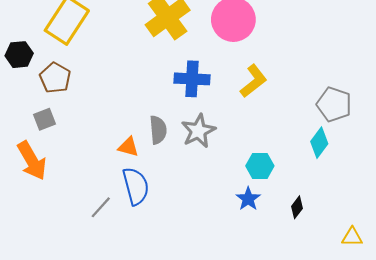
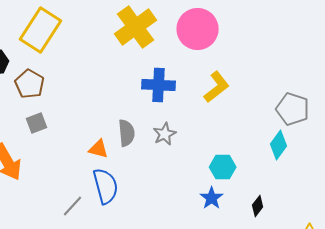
gray square: (45, 119) -> (37, 123), moved
gray star: (198, 131) -> (165, 134), size x0.7

